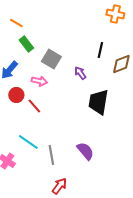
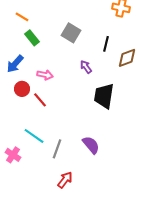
gray square: (51, 59) -> (71, 33), moved
gray line: (51, 155) -> (57, 149), turned 30

